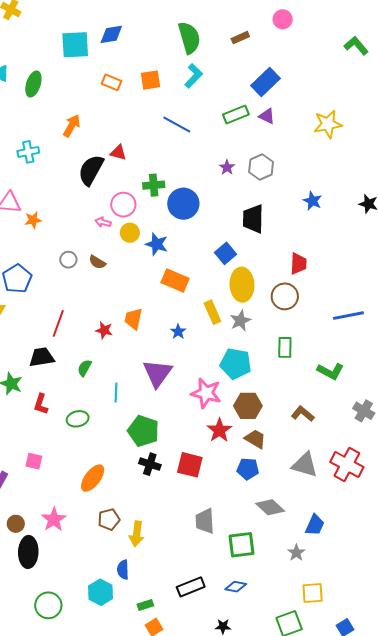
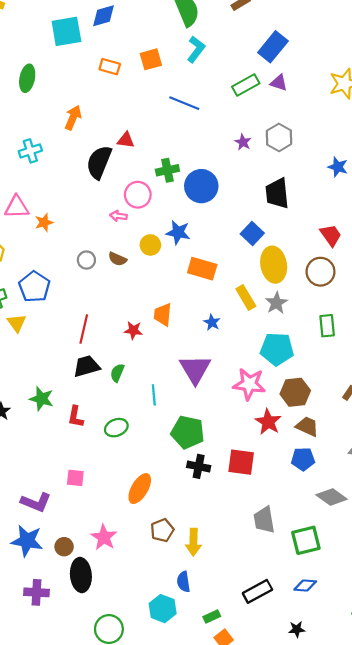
yellow circle: (130, 233) -> (150, 245), moved
red trapezoid: (298, 264) -> (331, 235), turned -30
black trapezoid: (42, 357) -> (87, 366), moved

